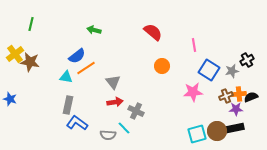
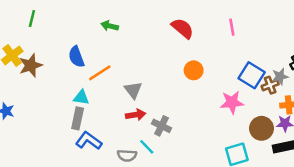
pink line: (194, 45) -> (232, 27), moved
blue semicircle: (77, 56) -> (76, 57), moved, turned 108
brown star: (30, 62) -> (31, 65), turned -30
cyan triangle: (66, 77) -> (81, 97), moved
brown cross: (226, 96) -> (270, 85), moved
brown circle: (217, 131) -> (262, 128), moved

